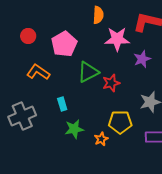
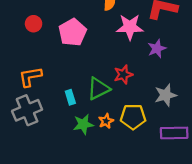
orange L-shape: (38, 72) -> (30, 77), moved, turned -45
green triangle: (88, 72) -> (98, 89), moved
orange star: (101, 139) -> (106, 121), moved

